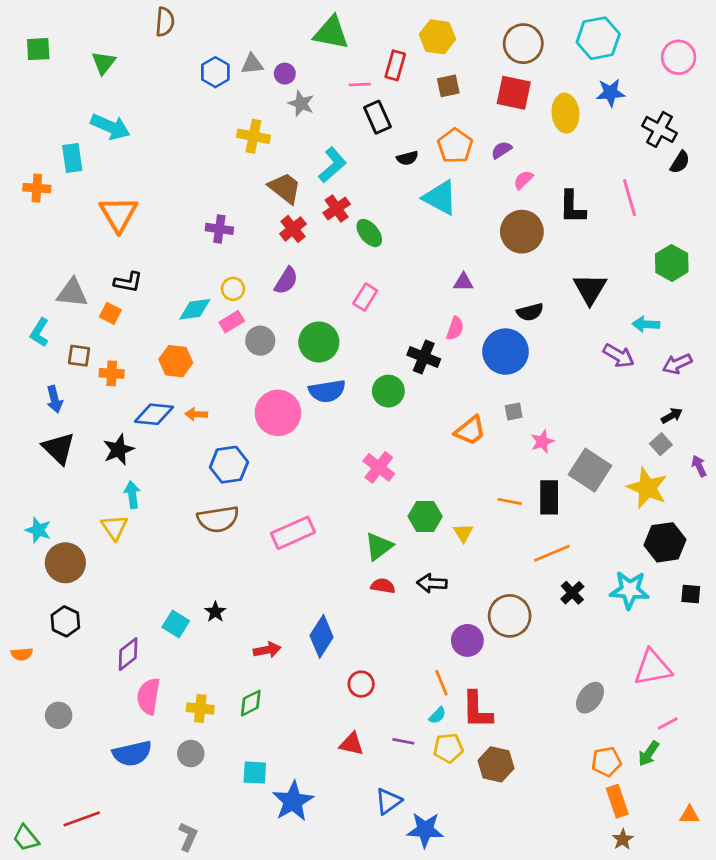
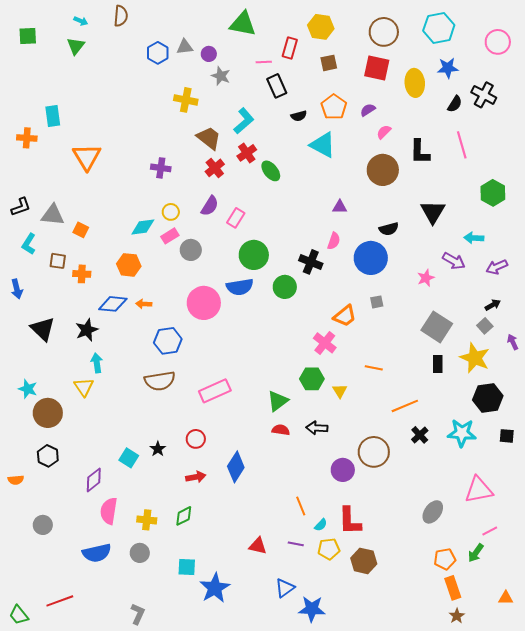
cyan arrow: (110, 127) -> (81, 21), moved, size x0.5
black semicircle: (680, 162) -> (455, 104), moved
black L-shape: (128, 282) -> (21, 207), moved, turned -30
pink rectangle: (365, 297) -> (236, 218), moved
green circle: (319, 342) -> (254, 255), moved
blue arrow: (55, 399) -> (17, 289), moved
pink star: (542, 441) -> (426, 278), moved
pink cross: (379, 467) -> (325, 343), moved
gray square: (590, 470) -> (437, 327), moved
black rectangle: (549, 497) -> (438, 364), moved, size x0.7
orange line: (441, 683) -> (301, 506), moved
red circle: (361, 684) -> (196, 439), moved

